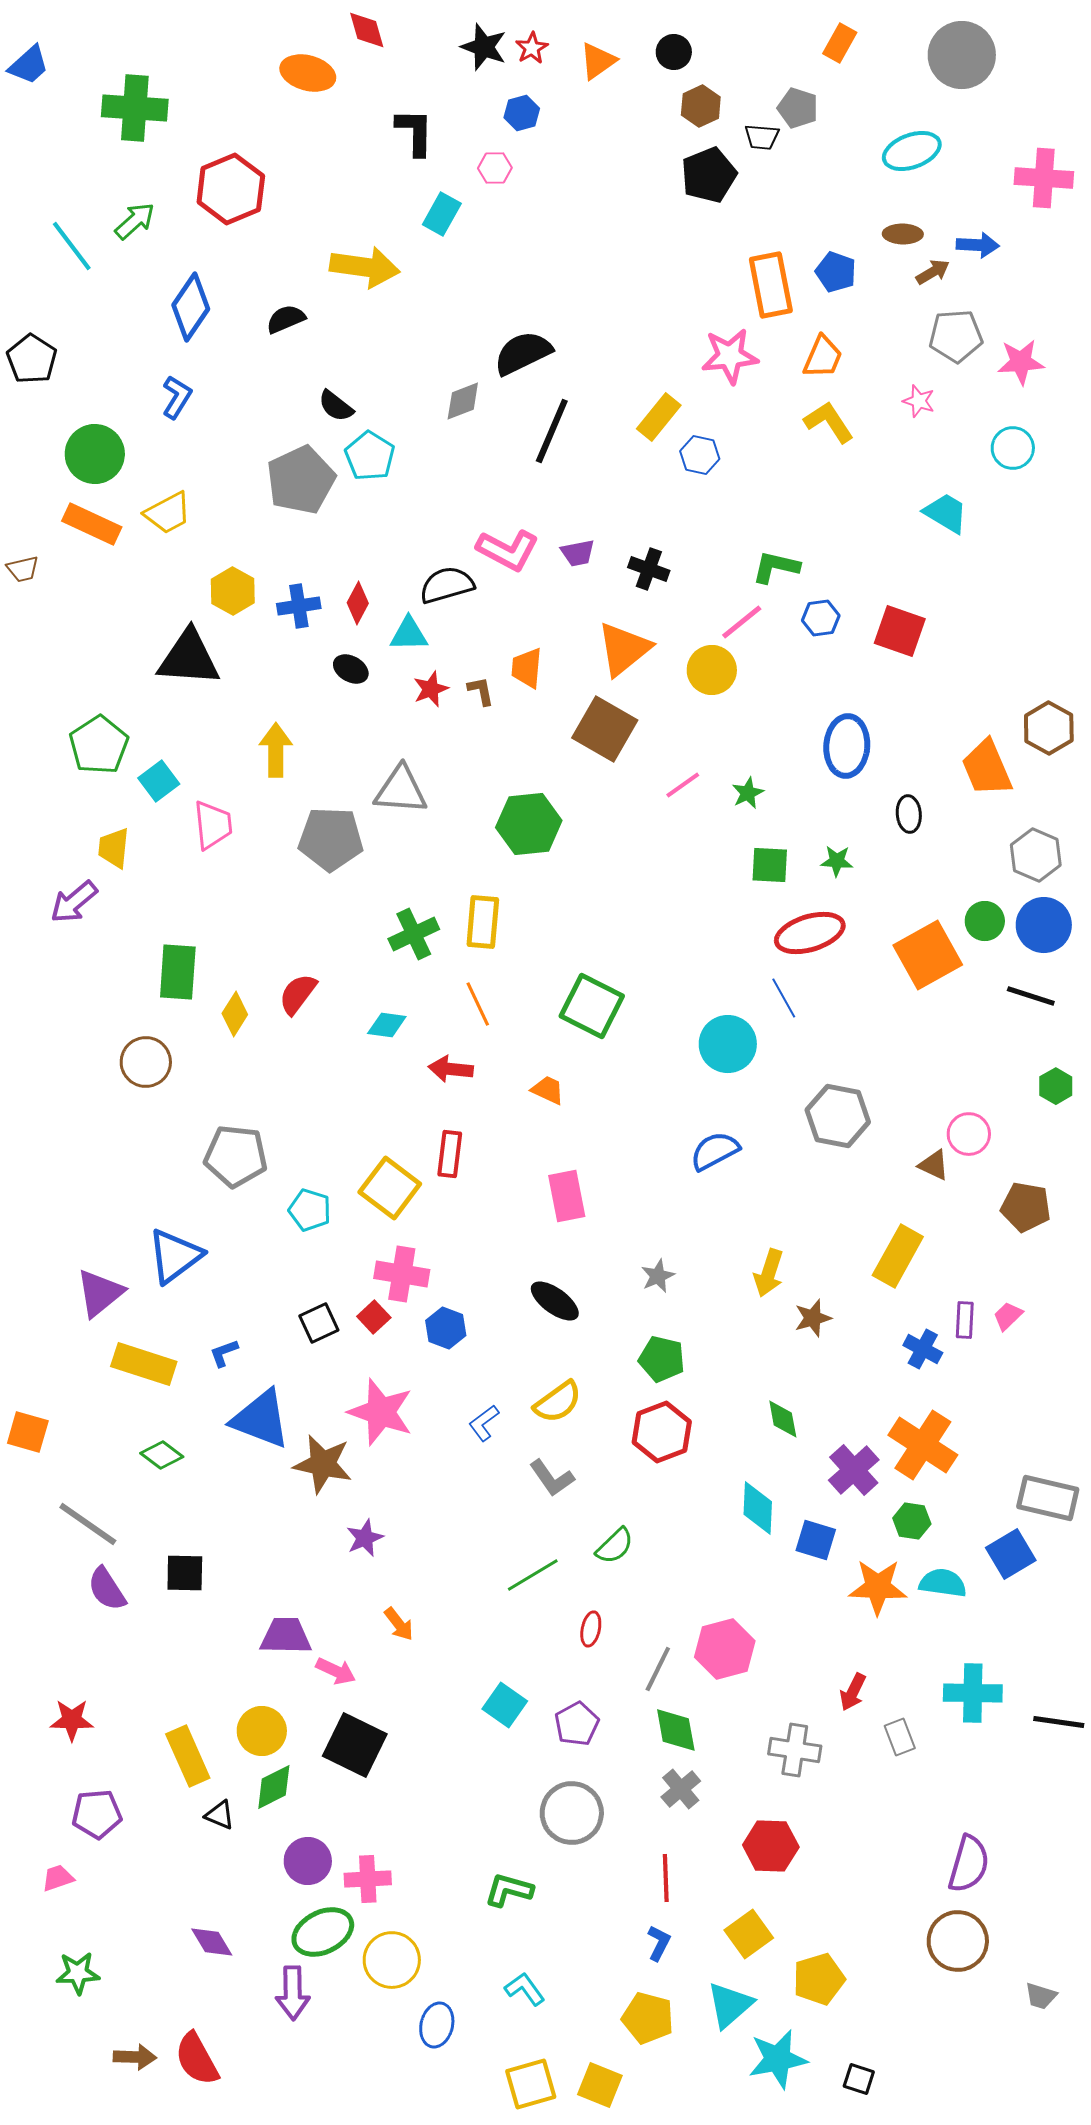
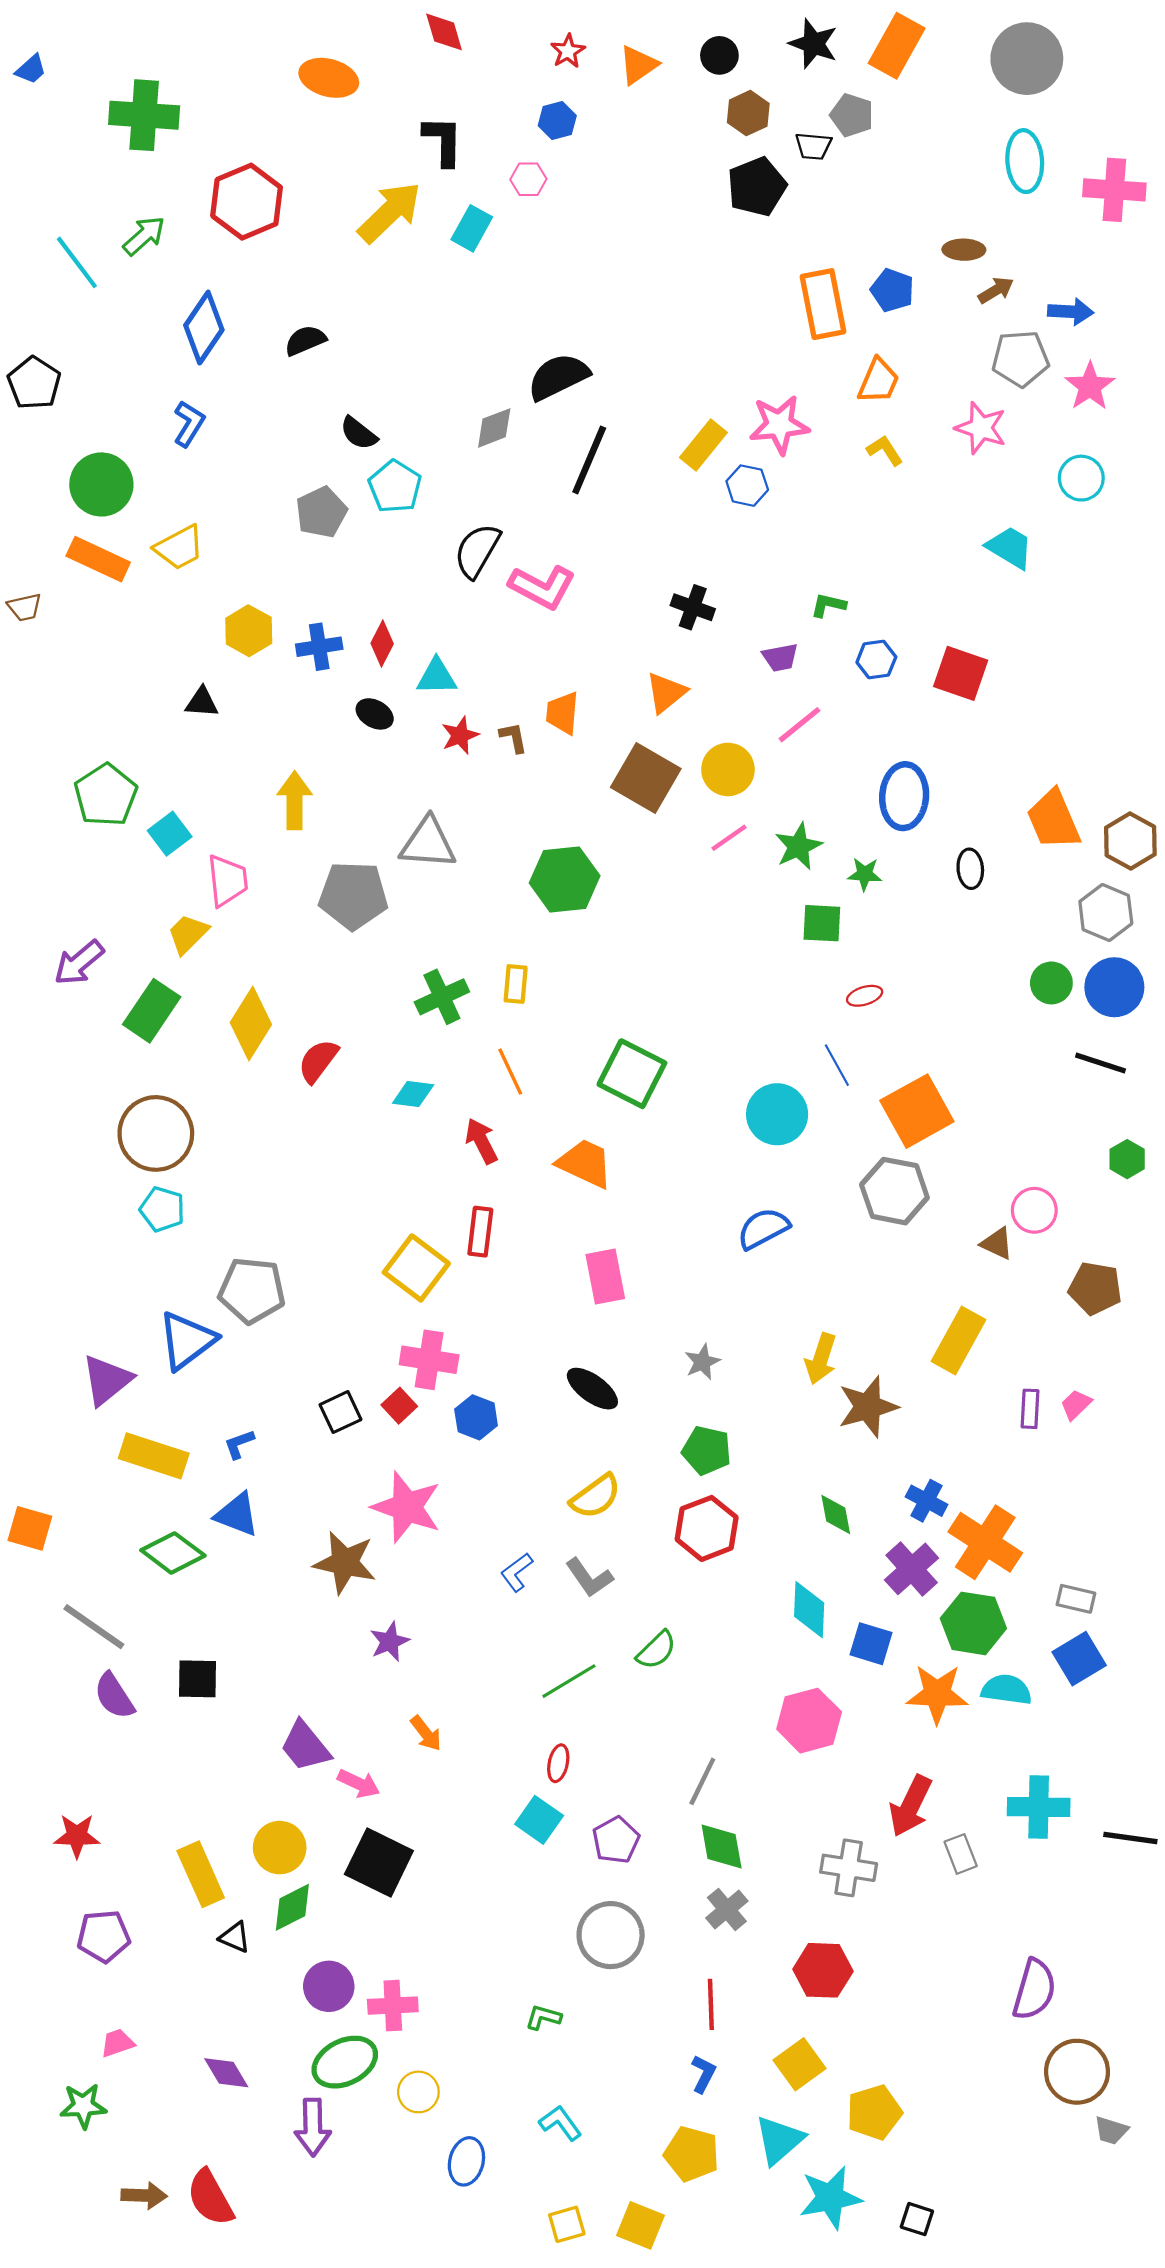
red diamond: (367, 30) -> (444, 32), moved
orange rectangle: (840, 43) -> (897, 46), size x1.5
black star: (484, 47) -> (813, 44), moved
blue trapezoid: (29, 65) -> (31, 69), size x0.7
cyan ellipse: (912, 151) -> (1025, 161), moved, turned -74
blue arrow: (978, 245) -> (1071, 312), moved
yellow arrow: (365, 267) -> (390, 212), moved, turned -52
pink star: (730, 356) -> (779, 425), moved
pink star: (1021, 362) -> (1090, 386), turned -30
pink star: (919, 401) -> (981, 428), size x1.5
yellow L-shape: (829, 422) -> (885, 450), size x0.7
gray pentagon: (301, 480) -> (321, 512), size x0.7
purple trapezoid: (578, 553) -> (780, 657), moved
green L-shape: (776, 567) -> (828, 605), size x0.7
black semicircle: (447, 585) -> (477, 551), moved, turned -44
pink line: (742, 622) -> (799, 725), moved
orange triangle: (624, 649) -> (666, 693), size x0.7
black triangle: (189, 658) -> (202, 702), size x0.5
yellow circle: (712, 670) -> (728, 769), moved
brown hexagon: (1049, 728) -> (1130, 841), moved
green star: (748, 793) -> (798, 846), size x1.4
yellow trapezoid: (114, 848) -> (188, 934), moved, turned 39
green star: (837, 861) -> (865, 874), moved
yellow rectangle: (483, 922) -> (516, 984), size x0.7
red ellipse: (810, 933) -> (865, 996), size x0.5
orange square: (928, 955) -> (917, 1111), moved
green rectangle: (178, 972) -> (152, 1011), moved, turned 30
yellow diamond: (235, 1014) -> (251, 1024), moved, size x1.5
brown circle: (146, 1062) -> (156, 1133), size x1.4
red arrow: (451, 1069) -> (481, 1141), turned 57
orange trapezoid: (548, 1090) -> (585, 1163), size x1.6
gray pentagon: (236, 1156) -> (252, 1290), moved
cyan pentagon: (310, 1210) -> (162, 1209), moved
brown star: (813, 1318) -> (868, 1407), size x1.5
blue cross: (923, 1349) -> (927, 1501), moved
blue triangle: (261, 1419) -> (237, 1515), moved, size x0.7
blue L-shape: (484, 1423) -> (517, 1572), moved
green diamond: (162, 1455) -> (173, 1553), size x1.4
gray rectangle: (1048, 1498) -> (1076, 1599), moved, size x0.6
green hexagon: (912, 1521) -> (973, 1623), size x1.6
red ellipse: (591, 1629) -> (558, 1763), moved
purple trapezoid: (286, 1636) -> (305, 1746), turned -130
pink hexagon: (725, 1649) -> (809, 1721), moved
red arrow: (853, 1692) -> (910, 1806), size x1.5
pink trapezoid: (58, 1878) -> (117, 2043), moved
green L-shape: (509, 1890) -> (543, 2017), size x0.7
brown circle: (958, 1941) -> (1077, 2072), moved
yellow circle: (392, 1960) -> (418, 2092), size x0.7
yellow square: (531, 2084) -> (567, 2224), size x0.7

